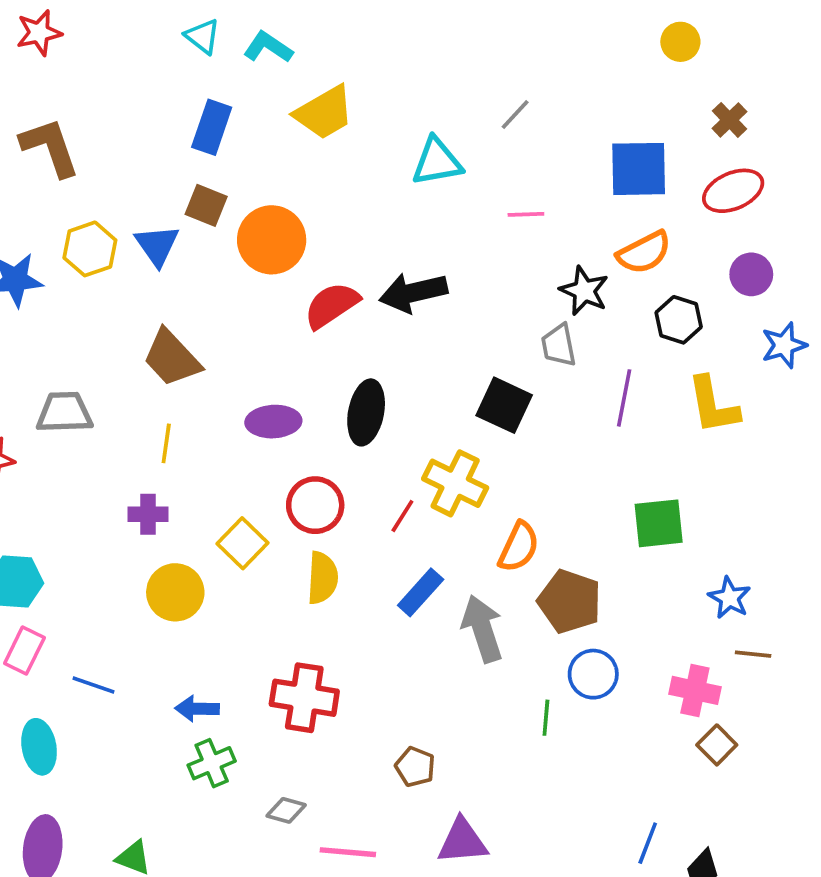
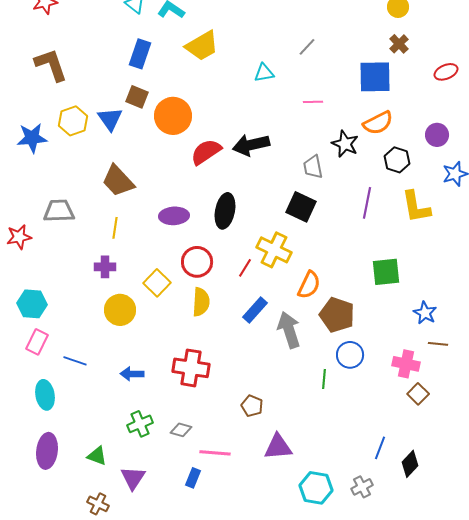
brown cross: (729, 120) -> (399, 44), moved
cyan triangle: (437, 162) -> (264, 73), size x0.7
red ellipse: (733, 191) -> (446, 72), moved, size x0.7
gray trapezoid: (559, 345) -> (313, 167), moved
green cross: (212, 763) -> (140, 424), moved

